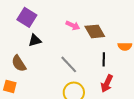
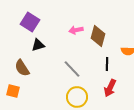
pink arrow: (73, 25) -> (76, 30), turned 144
brown diamond: (95, 31) -> (98, 36), turned 45

